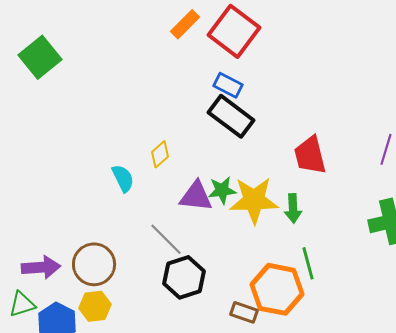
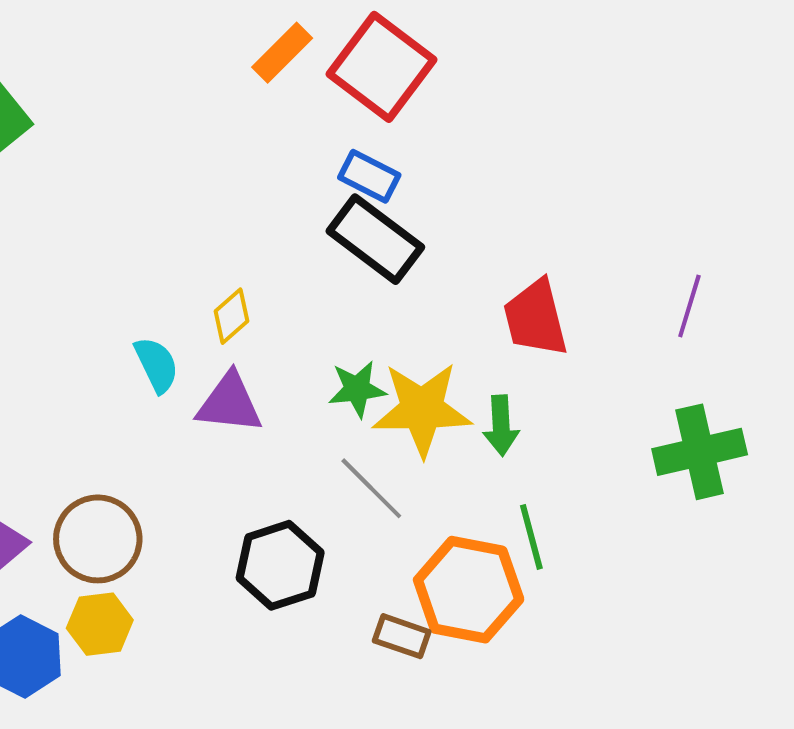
purple triangle: (196, 196) -> (229, 403), moved
gray line: (166, 239) -> (371, 488), moved

